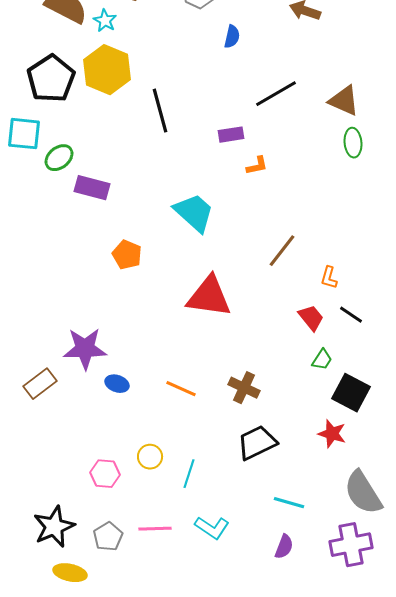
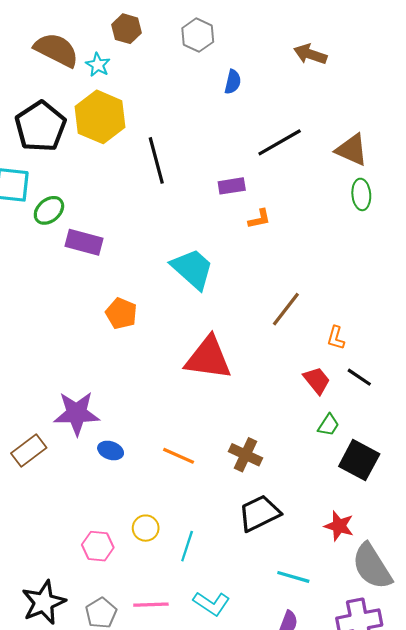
red star: (332, 434) -> (339, 526), moved

